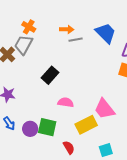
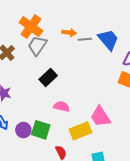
orange cross: (29, 27) -> (31, 27), size x1.6
gray line: (76, 40) -> (85, 39), moved
gray trapezoid: (23, 45) -> (37, 46), moved

